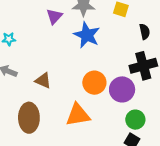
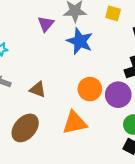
brown ellipse: (29, 118) -> (25, 128), turned 44

